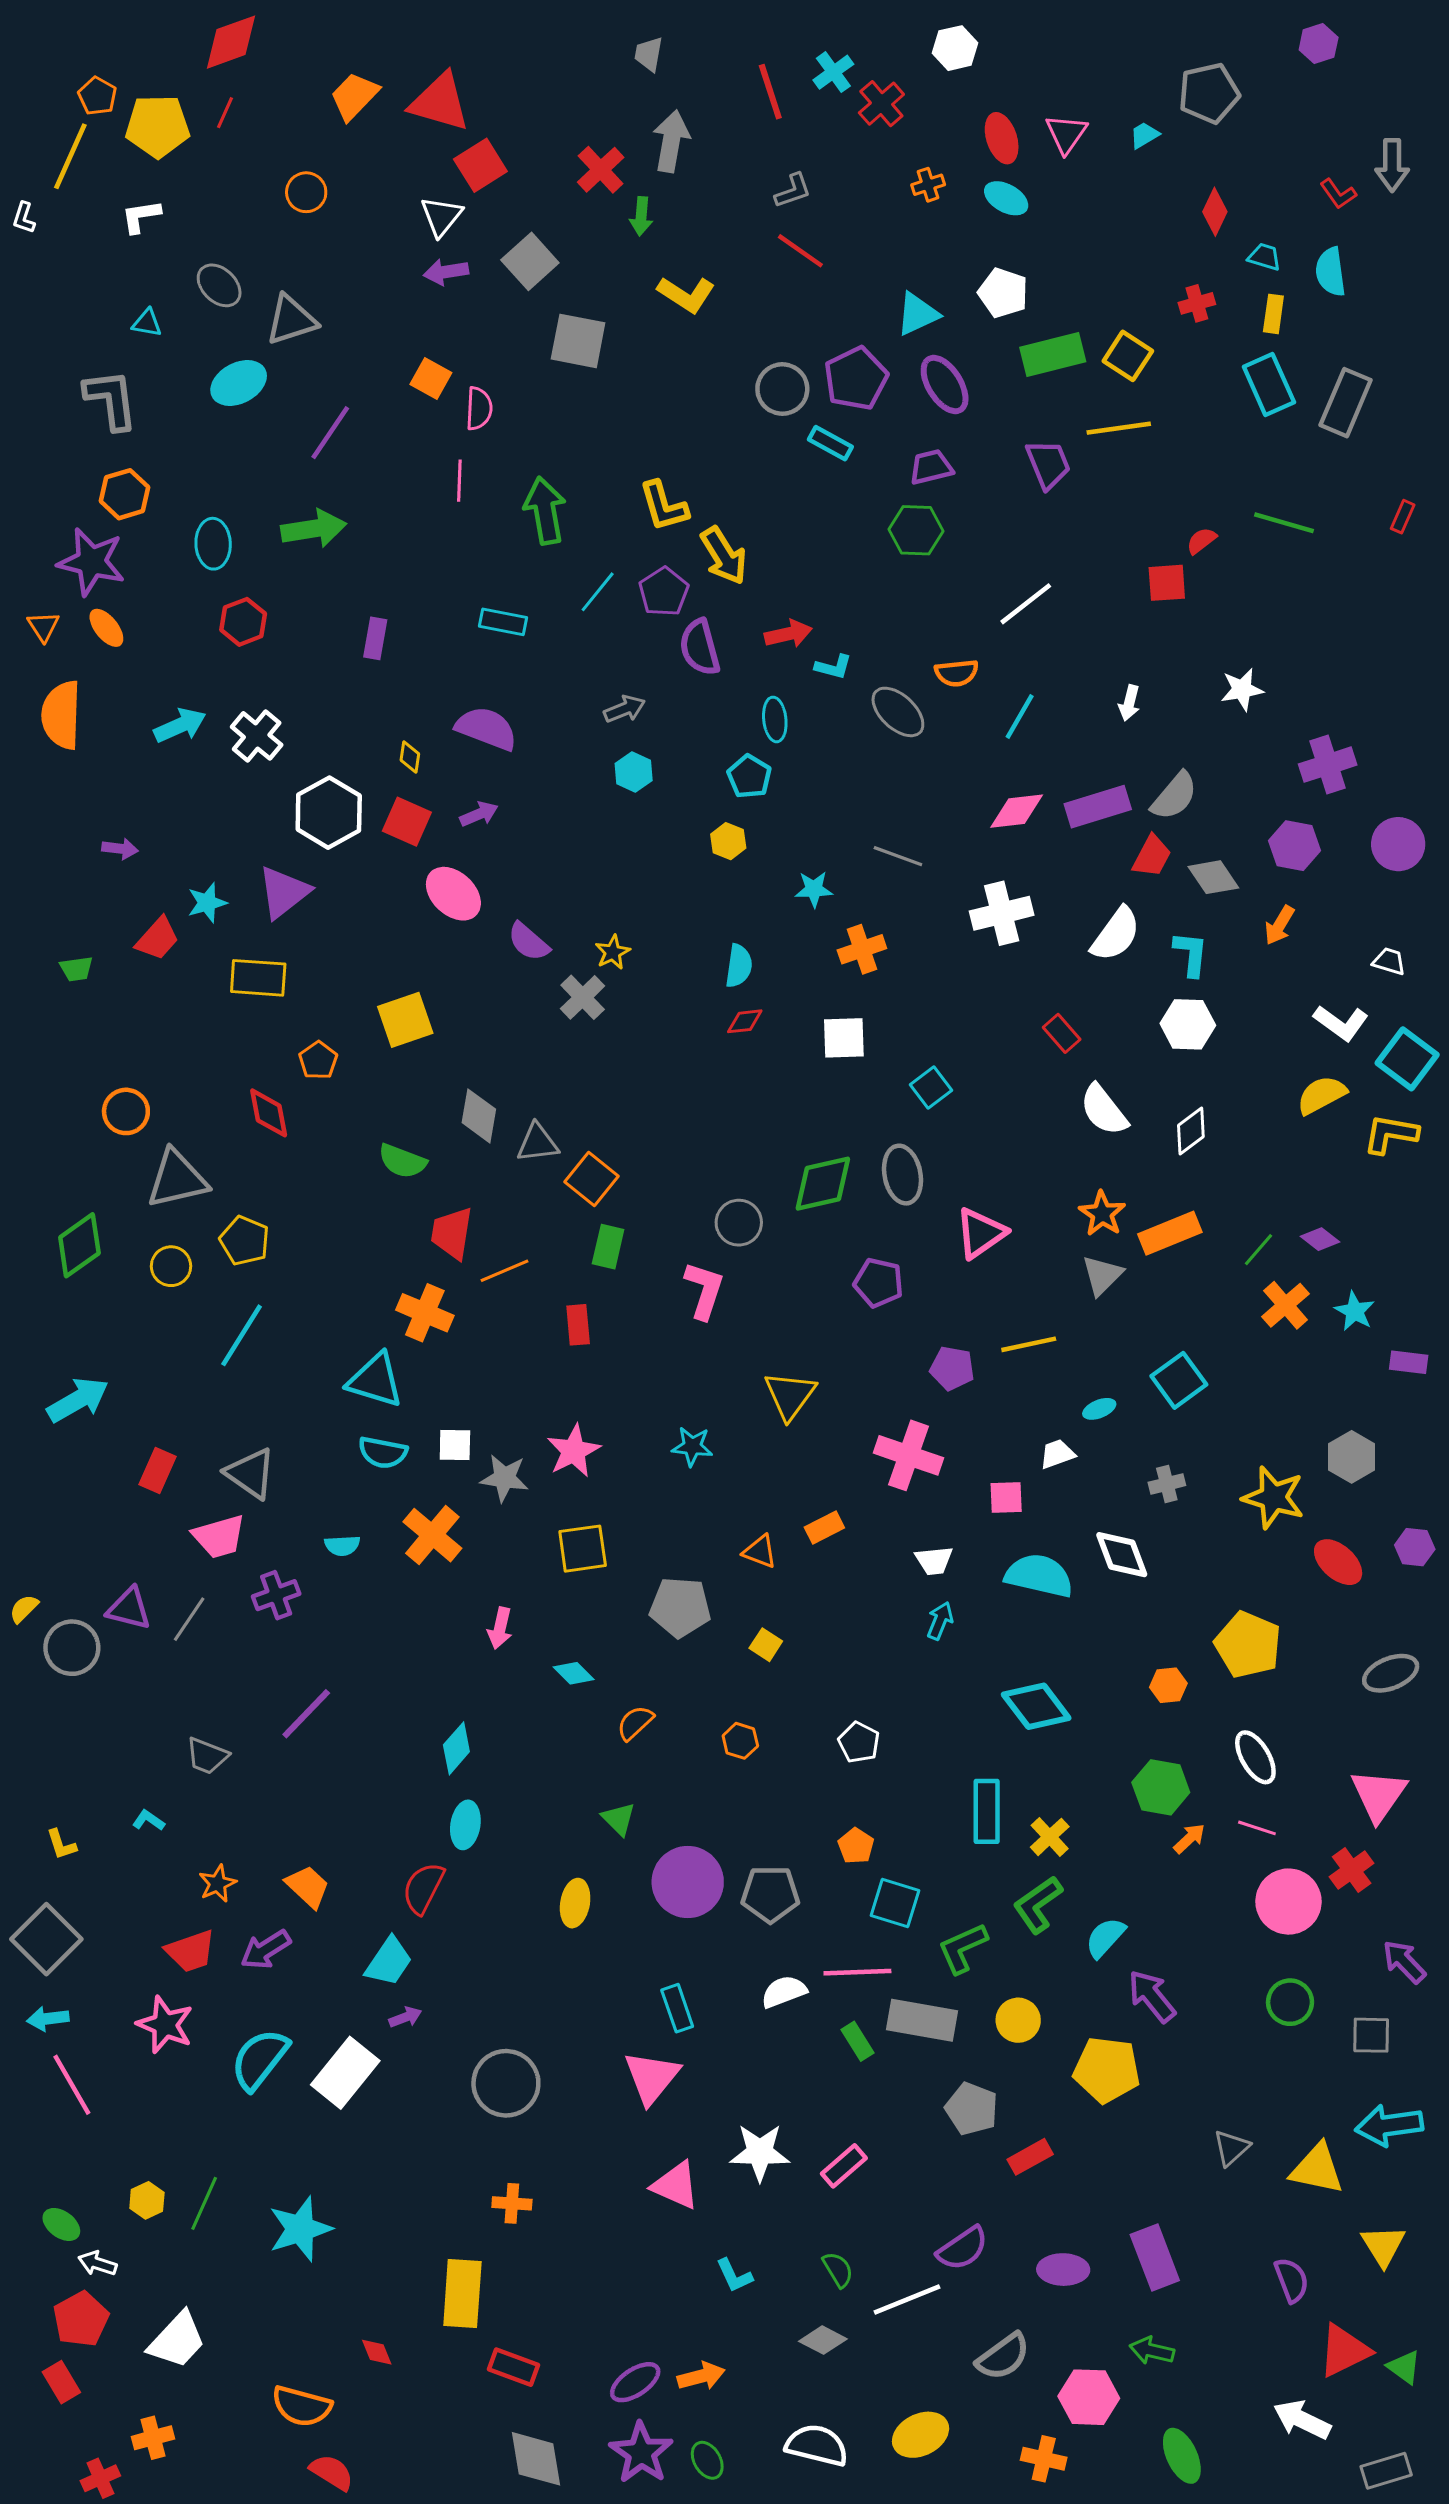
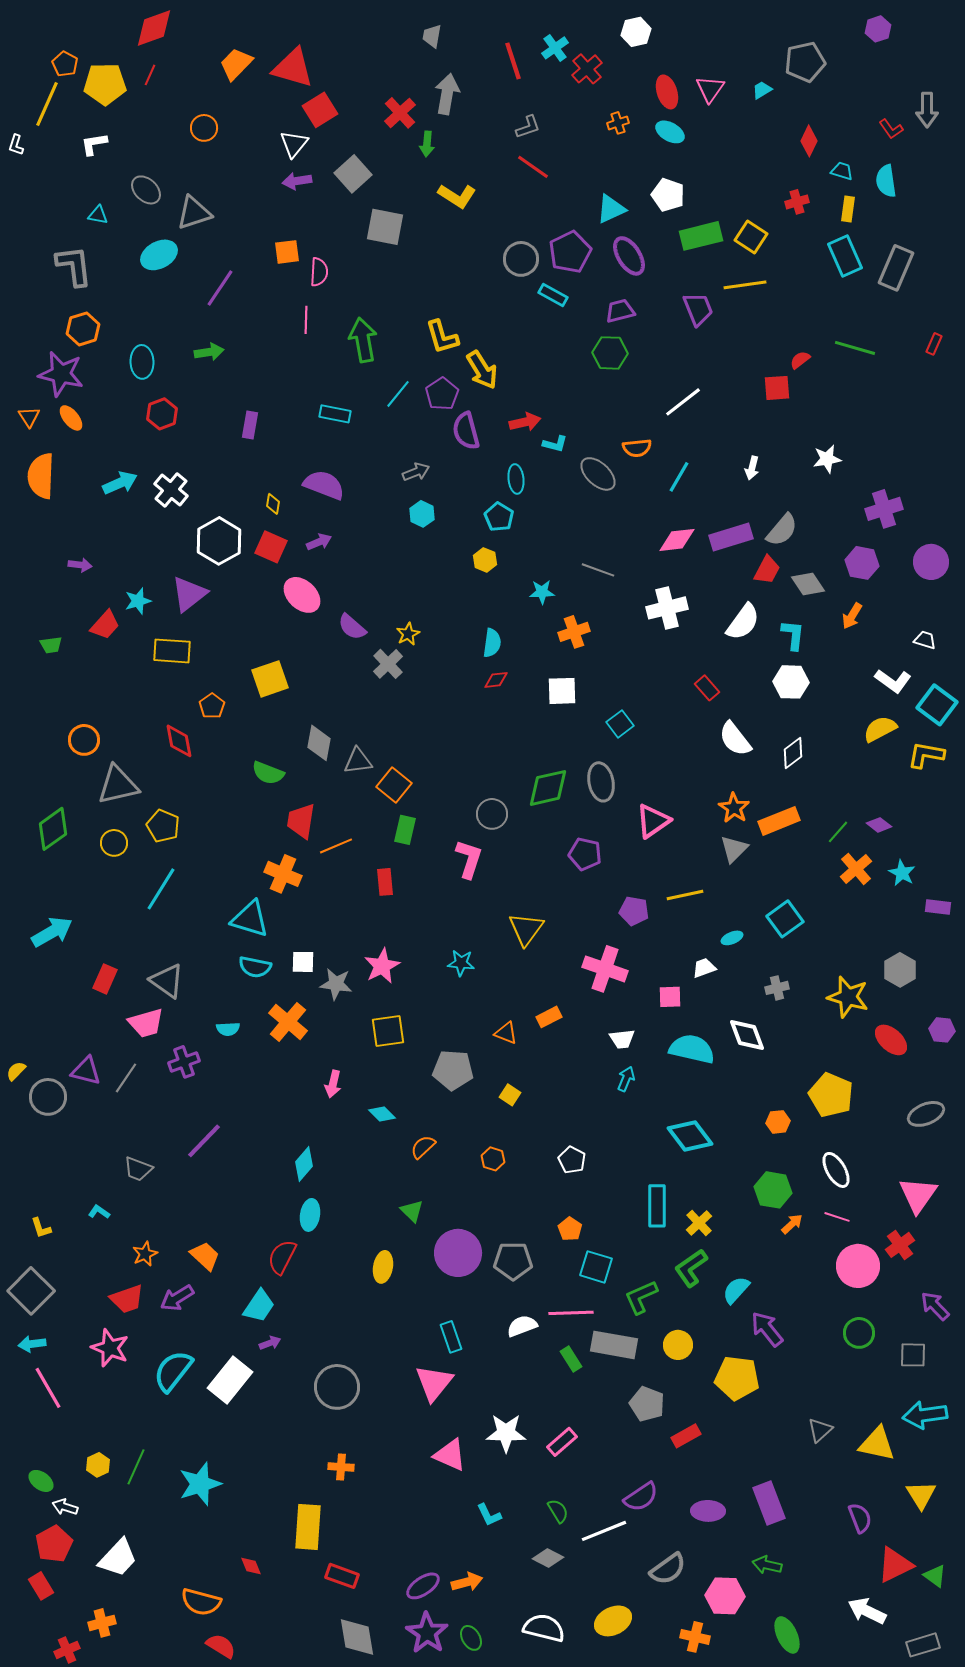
orange square: (431, 378) -> (287, 252), turned -36
green arrow: (314, 529) -> (209, 352), size x0.7

